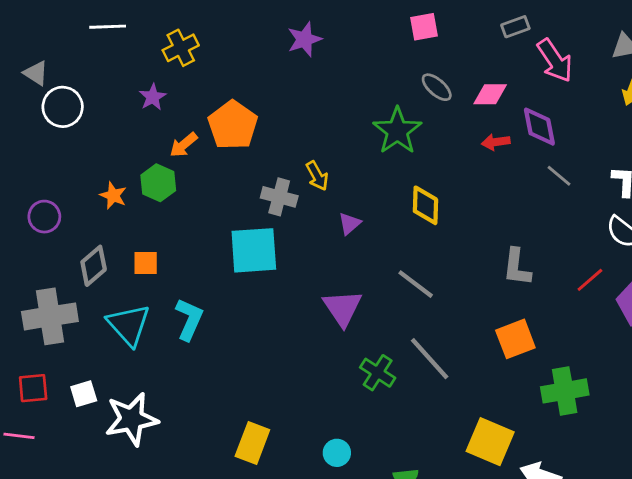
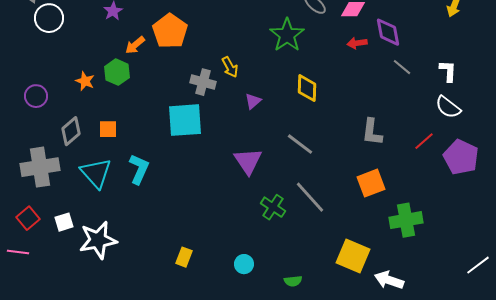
red square: (33, 388) -> (28, 218), turned -35
yellow rectangle: (252, 443) -> (184, 257), size x0.7

